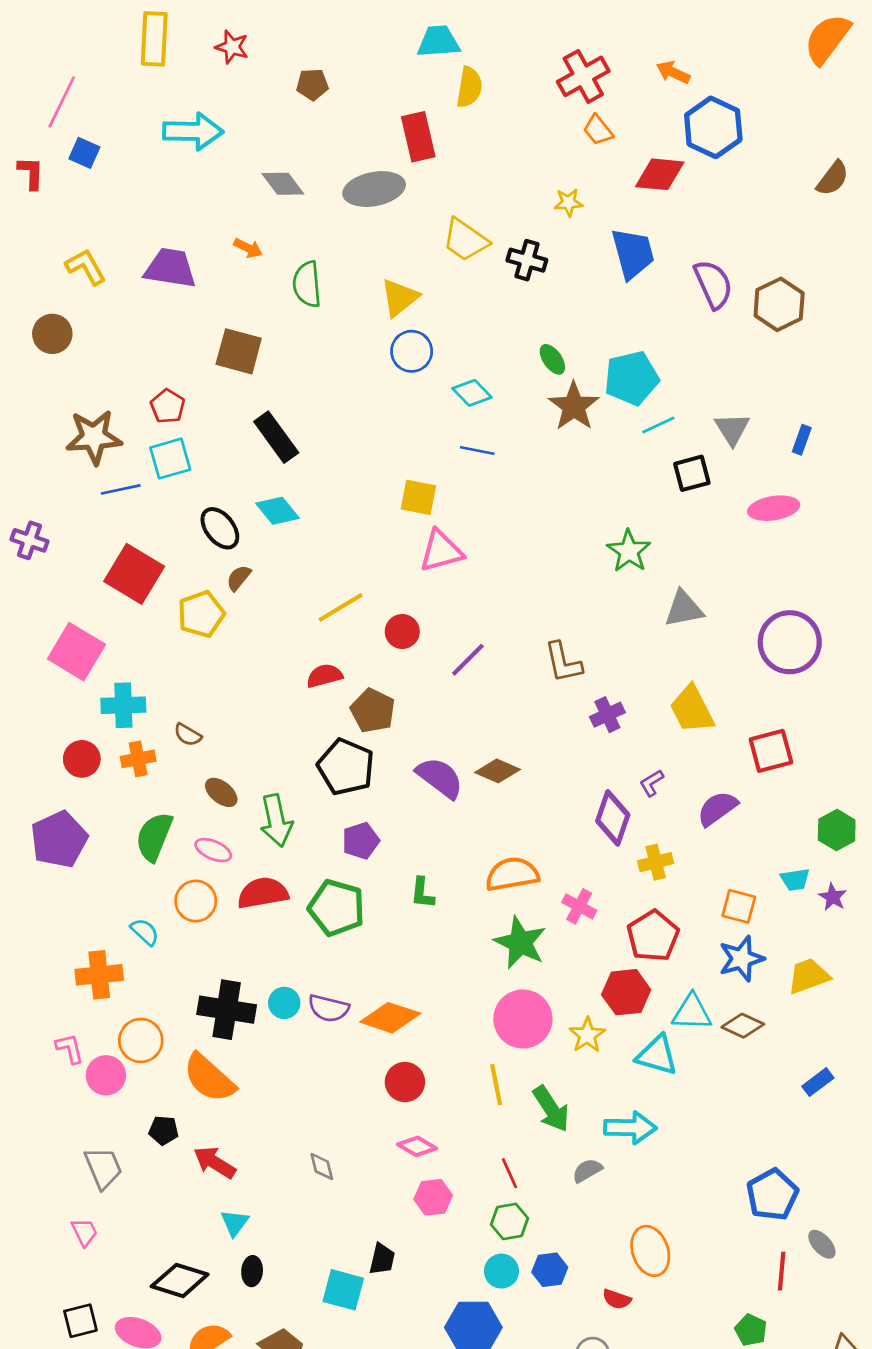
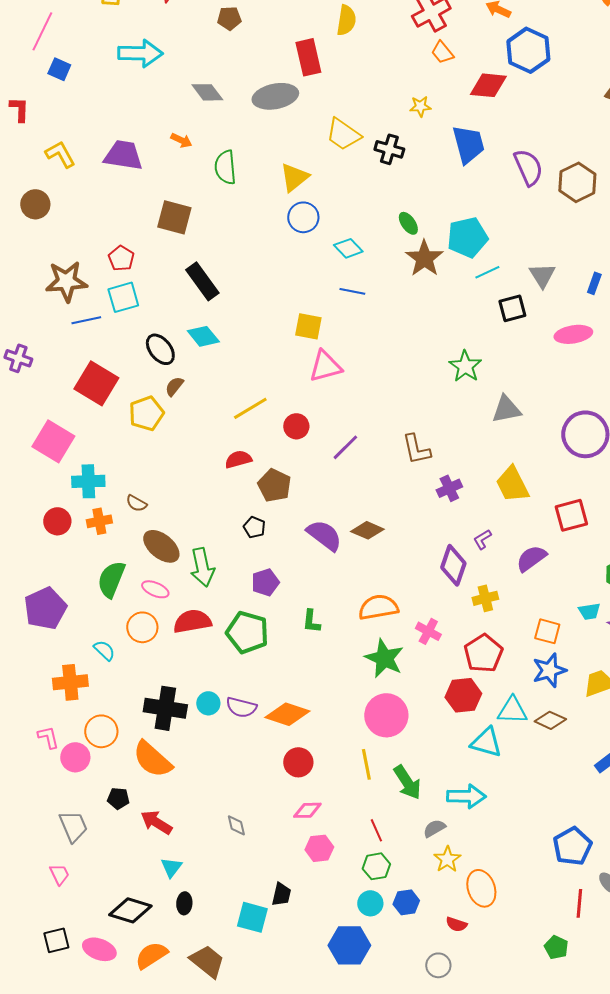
red L-shape: (31, 173) -> (19, 109), moved
black pentagon: (346, 767) -> (254, 527), size x0.5
brown ellipse: (221, 792) -> (161, 546), size x1.5
purple pentagon: (59, 839) -> (45, 608), moved
yellow star: (587, 1035) -> (447, 859), moved
pink diamond: (417, 1146) -> (307, 810), turned -32

